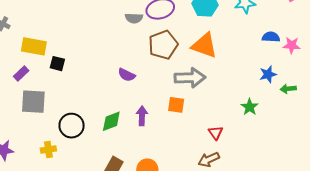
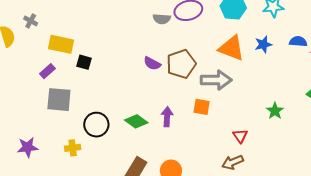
brown pentagon: (163, 45) -> (181, 64), moved
blue star: (268, 74) -> (263, 44), moved
purple semicircle: (127, 75) -> (152, 63), moved
green diamond: (111, 121) -> (136, 121), turned 55

